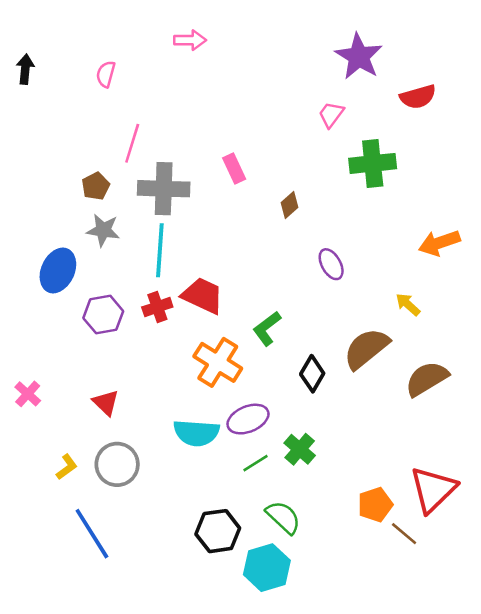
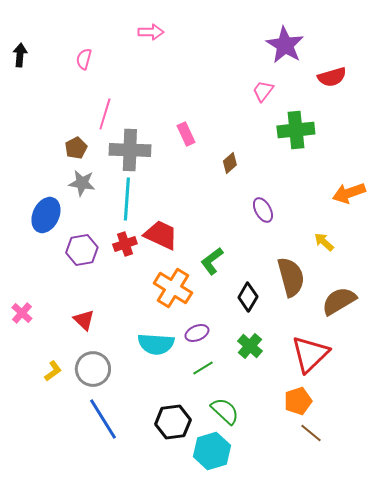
brown semicircle: (366, 349) -> (291, 277), turned 114
purple ellipse: (248, 419) -> (197, 333), size x0.7
green cross: (300, 449) -> (250, 346), moved
red triangle: (433, 490) -> (310, 354), moved
blue line: (92, 534) -> (103, 419), moved
brown line: (404, 534) -> (311, 433), moved

